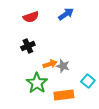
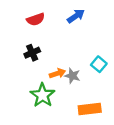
cyan square: (88, 81) -> (99, 64), moved
orange rectangle: (64, 95) -> (90, 109), moved

